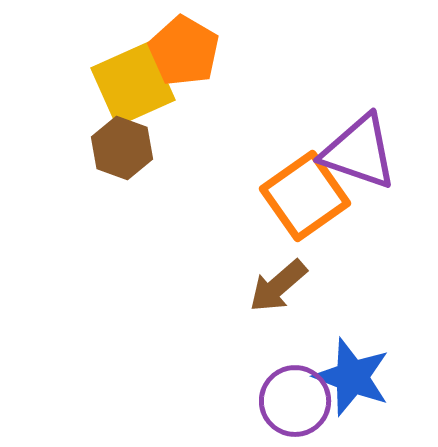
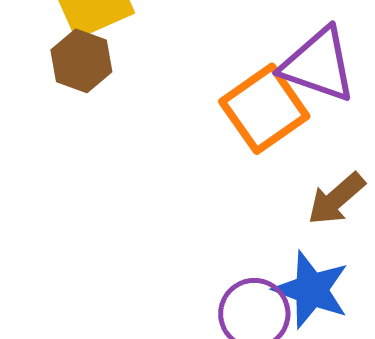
brown arrow: (278, 286) -> (336, 199), moved

